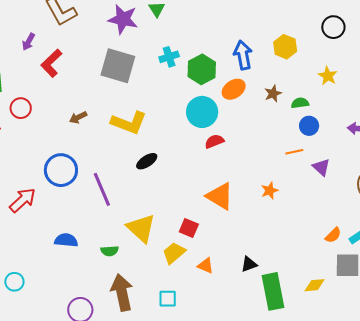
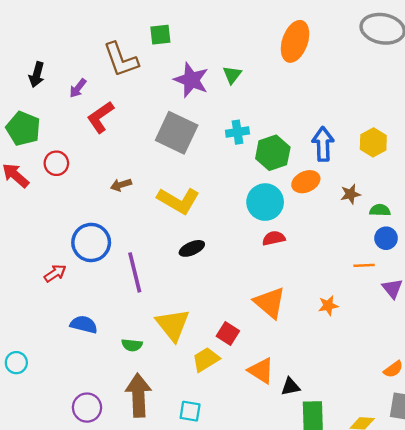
red arrow: (23, 200) -> (55, 273), moved, size x0.7
orange triangle: (206, 266) -> (261, 371), moved, size x1.4

